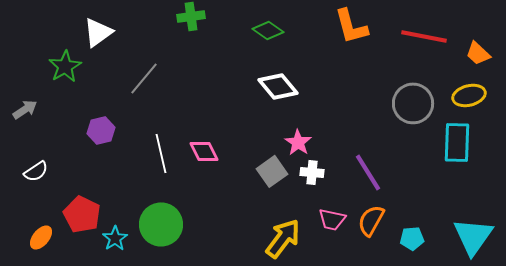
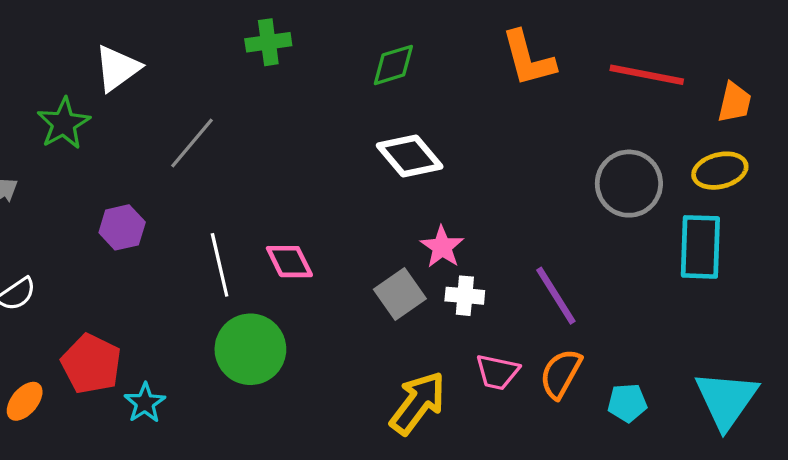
green diamond: (268, 30) -> (393, 65), turned -52
orange trapezoid: (478, 53) -> (735, 102), turned -120
green circle: (161, 224) -> (250, 349), moved

